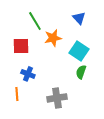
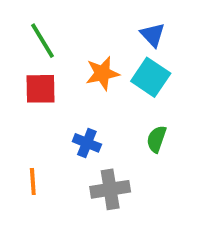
green line: (35, 21) -> (43, 41), moved
cyan square: (79, 51) -> (151, 77), moved
blue cross: (28, 74) -> (87, 143), moved

